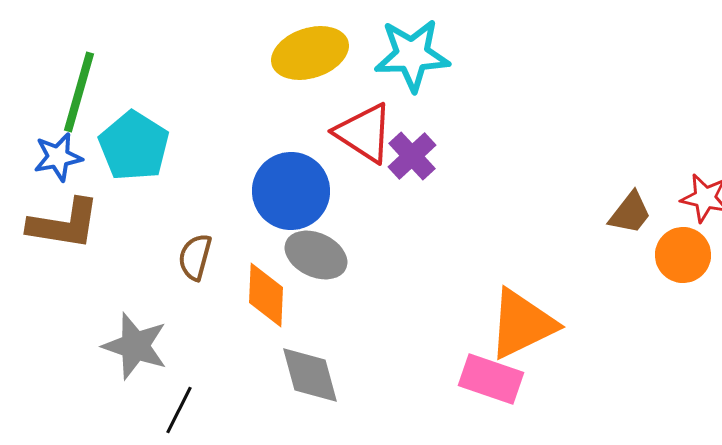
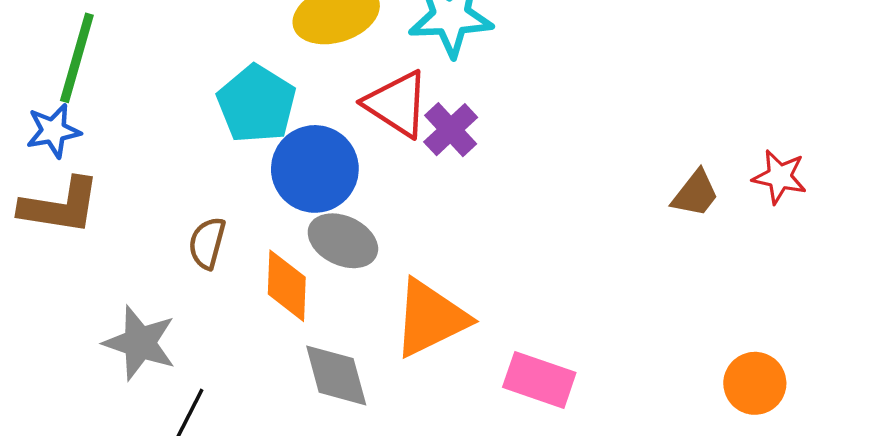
cyan pentagon: (134, 146) -> (257, 104), moved
orange circle: (683, 255) -> (755, 383), moved
orange triangle: (522, 324) -> (430, 318), moved

